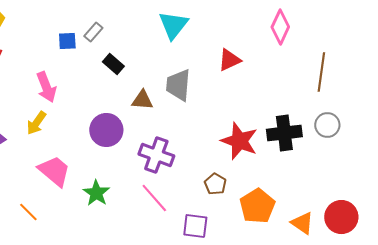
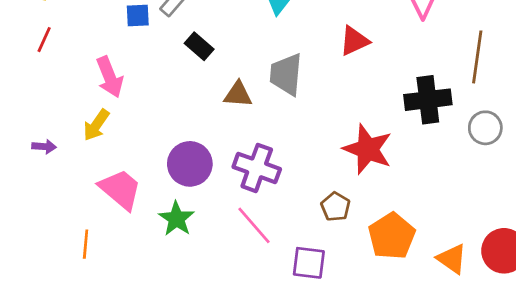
purple circle: (106, 130) -> (190, 164), moved
black cross: (284, 133) -> (428, 100), moved
orange line: (28, 212) -> (86, 244), turned 50

